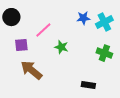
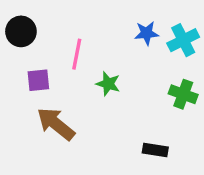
pink line: (43, 30) -> (77, 54), turned -36

